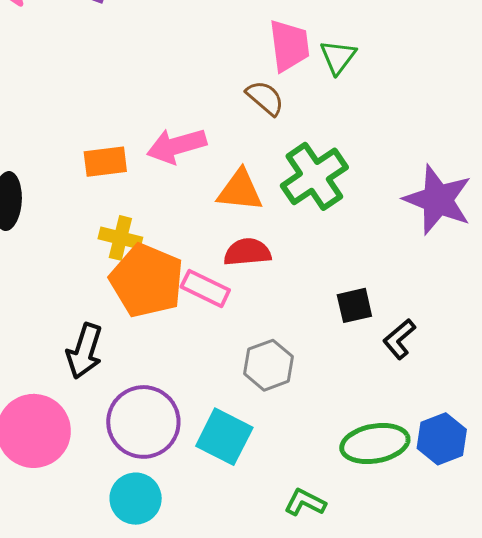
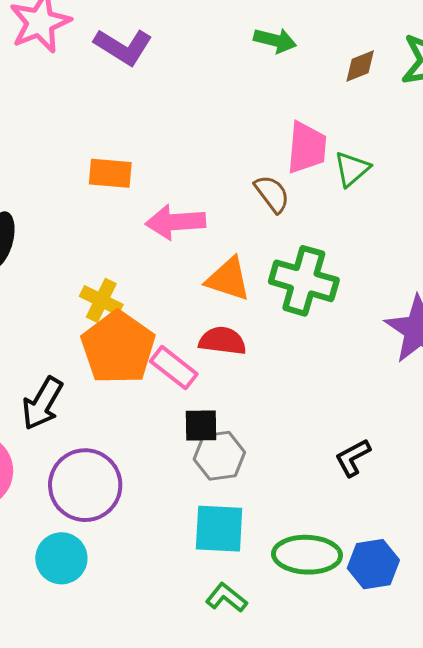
orange rectangle: (105, 162) -> (110, 173), moved
green cross: (314, 176) -> (304, 281), turned 38
black square: (354, 305) -> (201, 425), moved
cyan square: (224, 437) -> (219, 529), moved, turned -36

